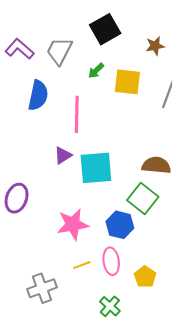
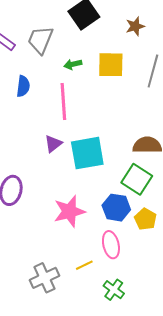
green arrow: (96, 71) -> (73, 64), moved, turned 36
blue semicircle: (38, 95) -> (23, 86), size x0.7
yellow line: (82, 265) -> (84, 265), moved
yellow pentagon: (145, 277) -> (146, 219), moved

